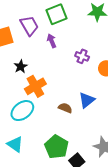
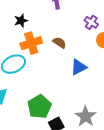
purple cross: (82, 56) -> (91, 22), moved
brown semicircle: (65, 108) -> (60, 43), moved

